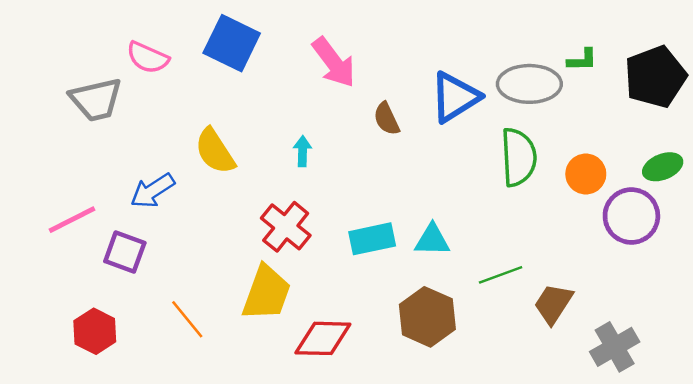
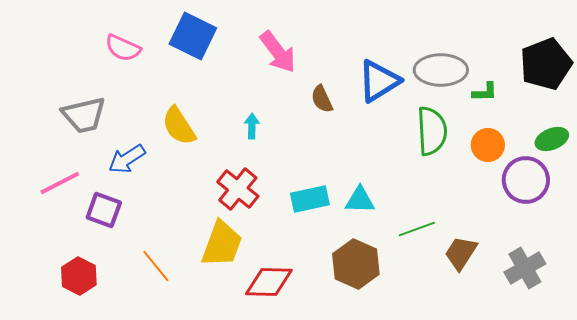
green L-shape: (582, 60) -> (485, 92), moved
gray trapezoid: (96, 100) -> (84, 115), moved
gray cross: (615, 347) -> (525, 268), moved

